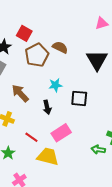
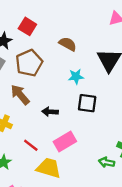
brown pentagon: (37, 55) -> (29, 63), moved
cyan star: (55, 85) -> (76, 77), moved
black arrow: (47, 107) -> (50, 112), turned 104

